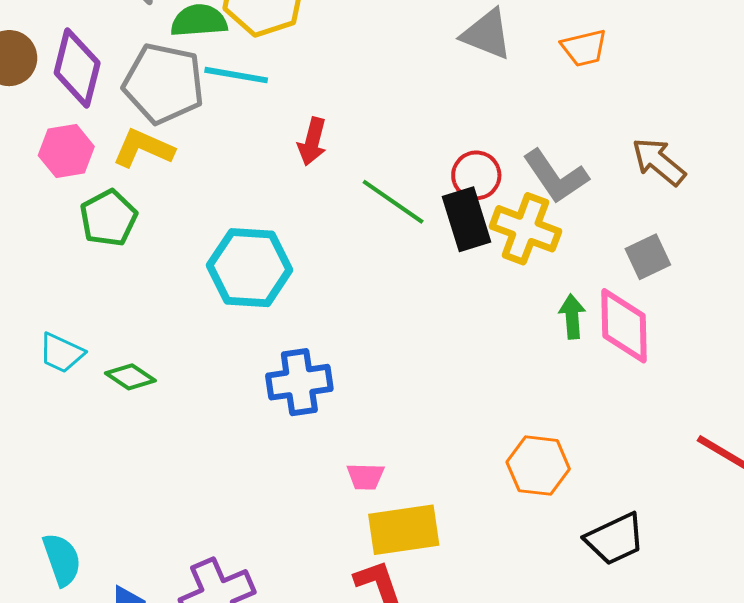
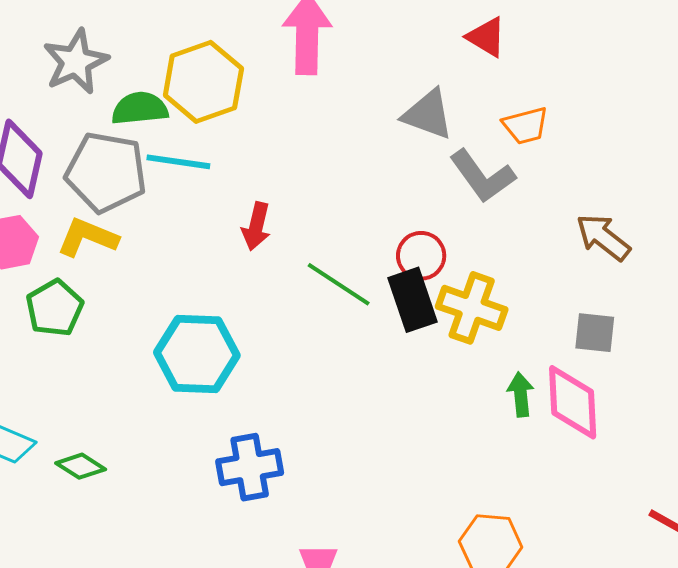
gray L-shape: (556, 176) -> (482, 176), moved
gray square: (648, 257) -> (595, 333), turned 33

